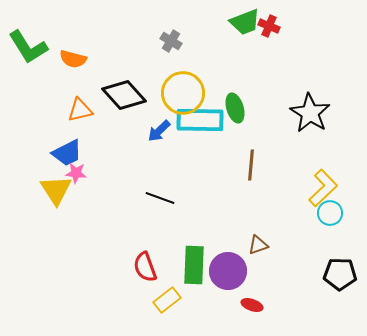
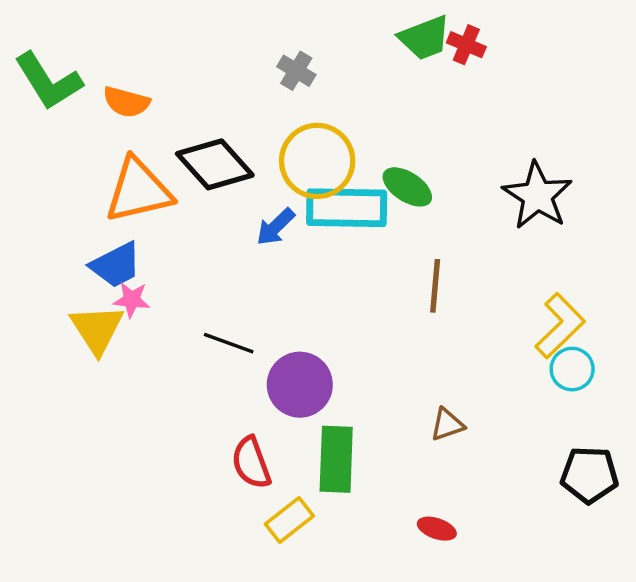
green ellipse: (235, 108) -> (407, 187), turned -40
orange triangle: (80, 110) -> (138, 190), size x1.6
black line: (160, 198) -> (229, 343), moved
purple circle: (228, 271) -> (300, 385), moved

